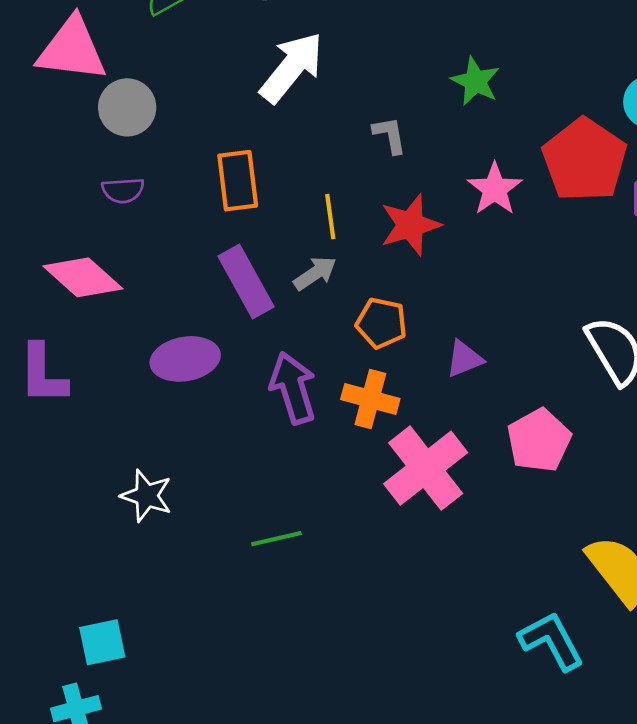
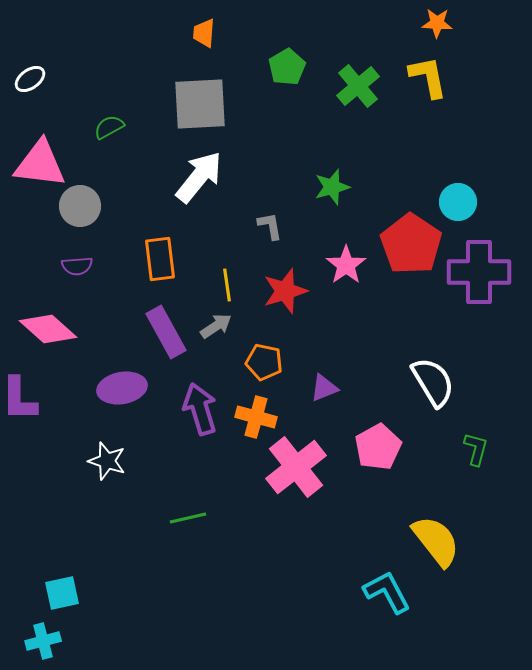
green star: (475, 81) -> (332, 187), turned 30
white star: (146, 496) -> (107, 461), moved

